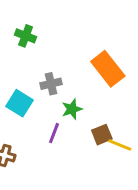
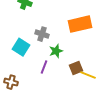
orange rectangle: (108, 69) -> (80, 24), turned -65
gray cross: (51, 84) -> (42, 34), turned 32

